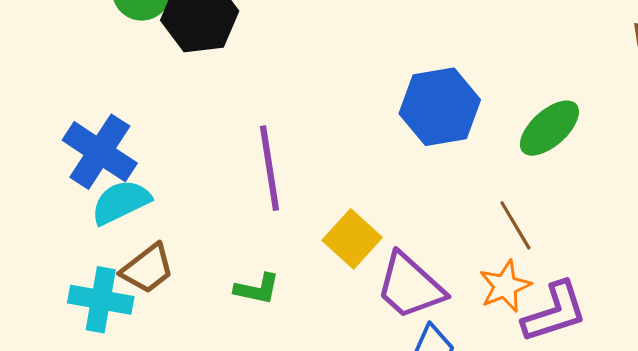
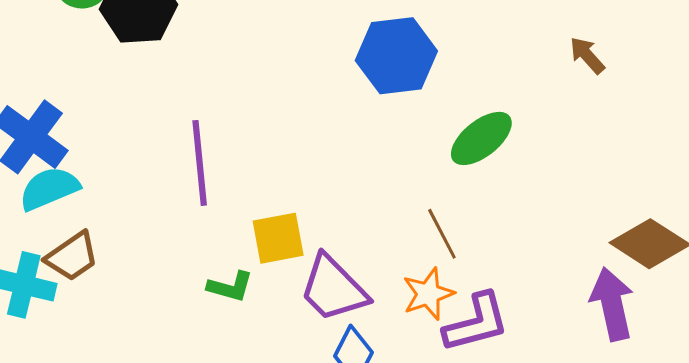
blue hexagon: (440, 107) -> (396, 56), moved
yellow square: (352, 239) -> (278, 238), turned 34
green L-shape: (257, 289) -> (230, 287), moved

